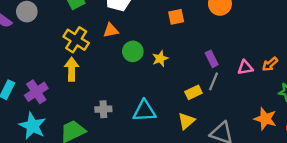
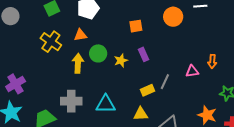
purple rectangle: (212, 59) -> (143, 54), moved
orange arrow: (270, 64) -> (212, 61), moved, turned -48
yellow arrow: (72, 69) -> (78, 63), moved
gray cross: (103, 109) -> (71, 101), size x1.5
yellow triangle: (186, 121) -> (141, 114), turned 35

